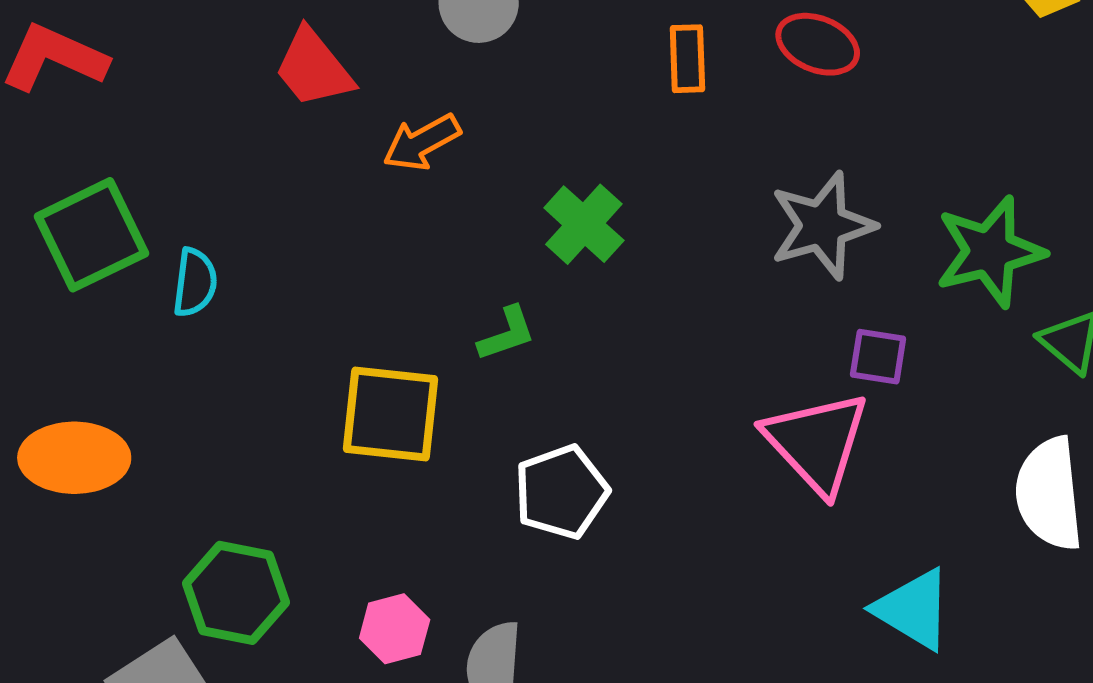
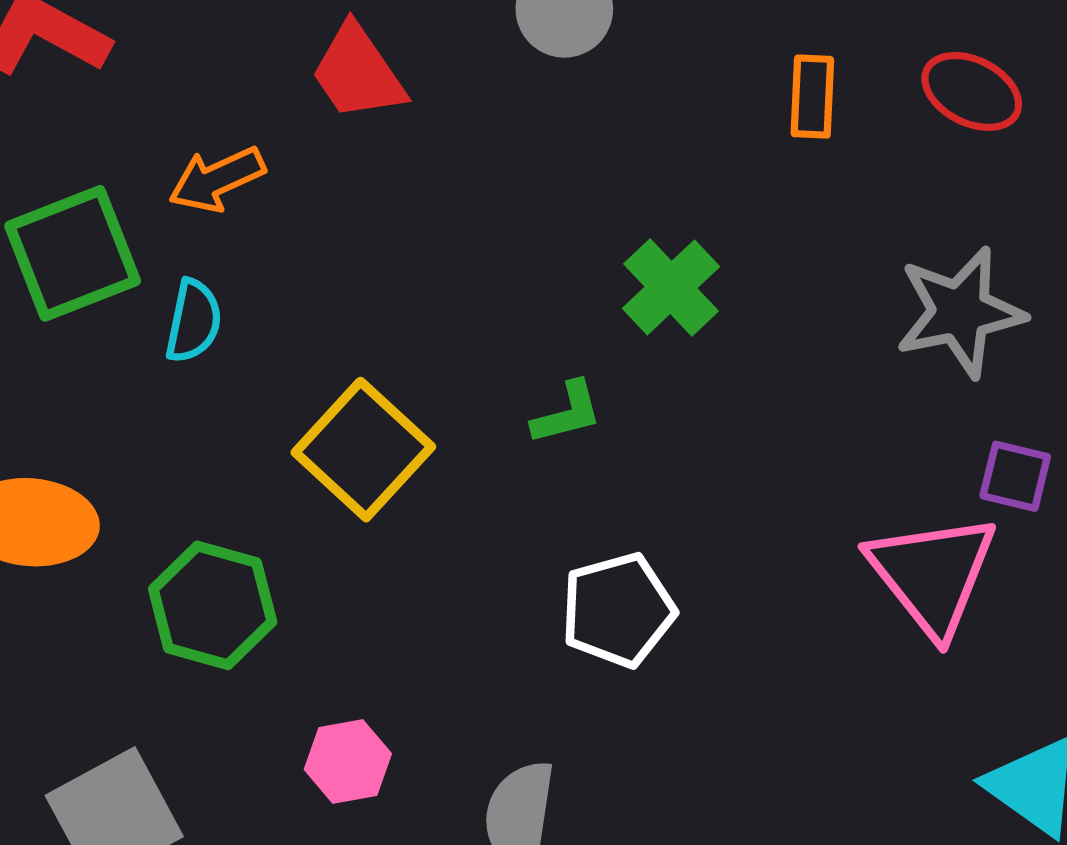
orange arrow: (422, 142) -> (217, 179), moved
yellow square: (390, 414) -> (363, 450), moved, turned 32
green hexagon: (236, 593) -> (213, 605), moved
pink hexagon: (395, 629) -> (348, 762), moved

